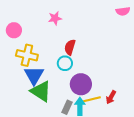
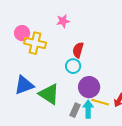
yellow cross: (27, 55) -> (35, 43), moved
blue triangle: (34, 75) -> (24, 85), moved, turned 40
yellow line: (92, 99) -> (100, 102), turned 30

